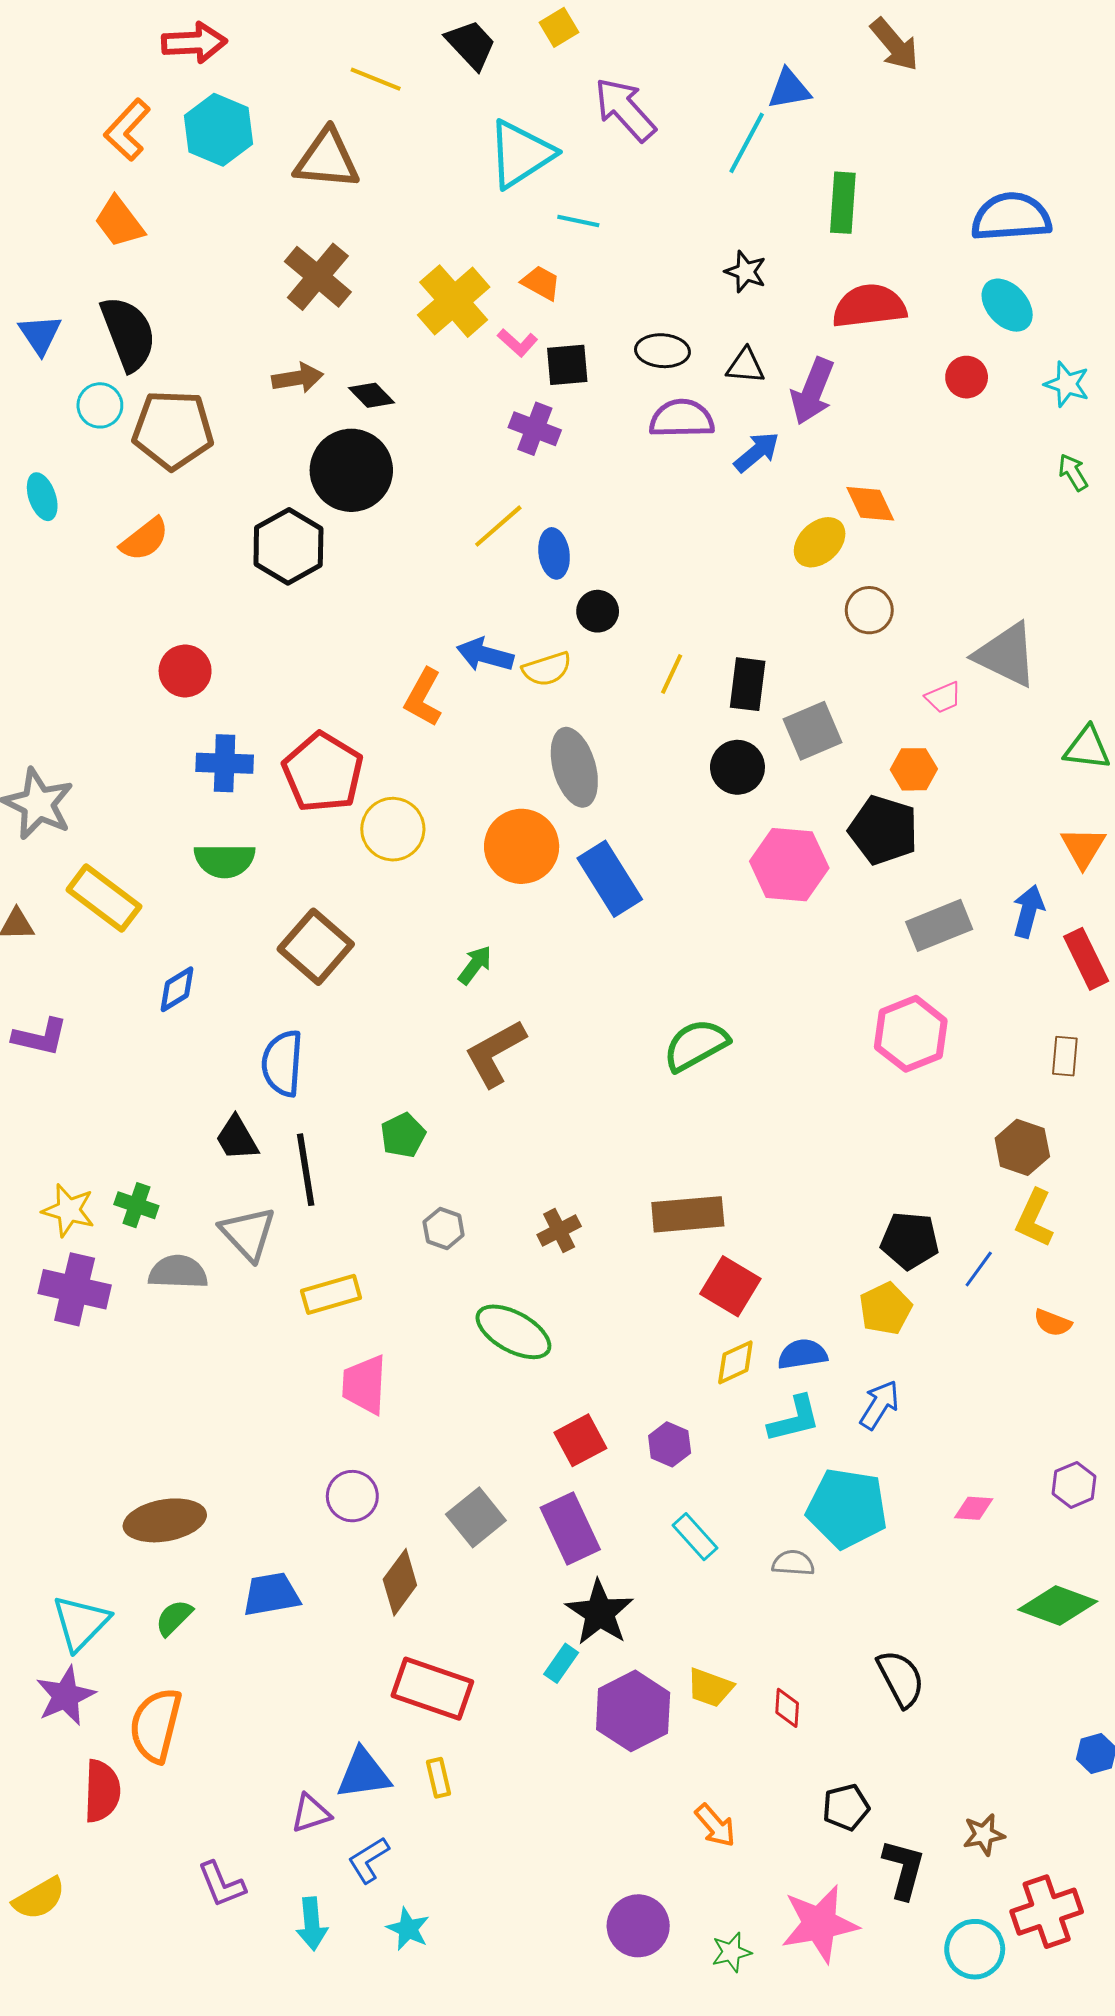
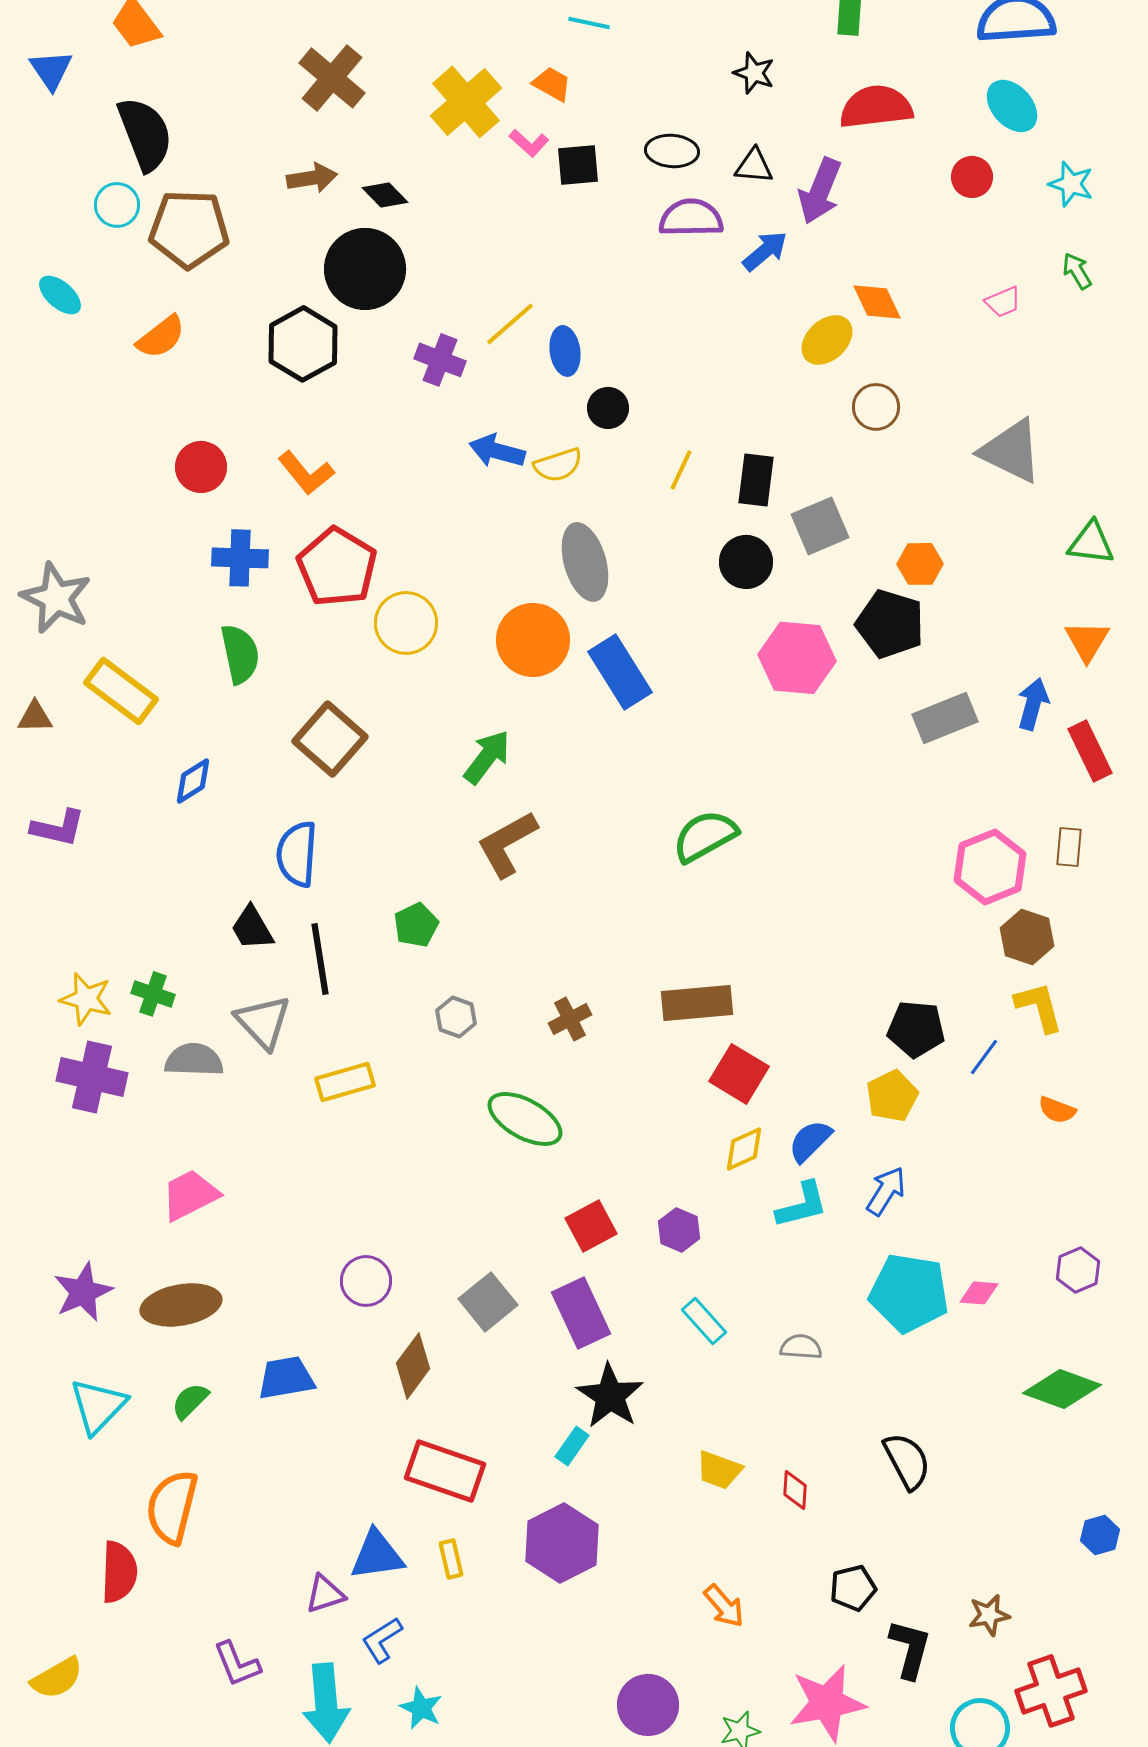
blue triangle: (40, 334) -> (51, 70), moved
purple cross: (535, 429) -> (440, 360), moved
cyan ellipse: (42, 497) -> (60, 295), turned -30
orange L-shape: (423, 697) -> (306, 473), moved, turned -68
pink trapezoid: (943, 697) -> (1003, 302), moved
green semicircle: (225, 861) -> (240, 654), turned -102
green arrow: (475, 965) -> (487, 757), size x1.4
pink hexagon: (911, 1034) -> (990, 867), moved
yellow L-shape: (1034, 1218) -> (1039, 1007), turned 140
blue semicircle: (802, 1354) -> (810, 1141), turned -36
pink trapezoid: (364, 1385) -> (190, 1195), moved, turned 60
cyan pentagon: (847, 1508) -> (909, 1293), moved
purple star: (65, 1696) -> (83, 1292), moved
purple hexagon: (633, 1711) -> (562, 1543), moved
cyan arrow: (312, 1924) -> (326, 1703), size x1.5

